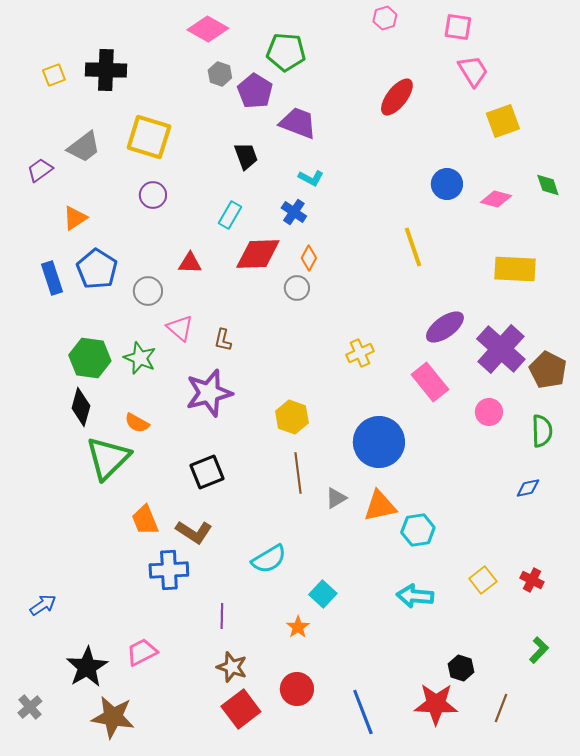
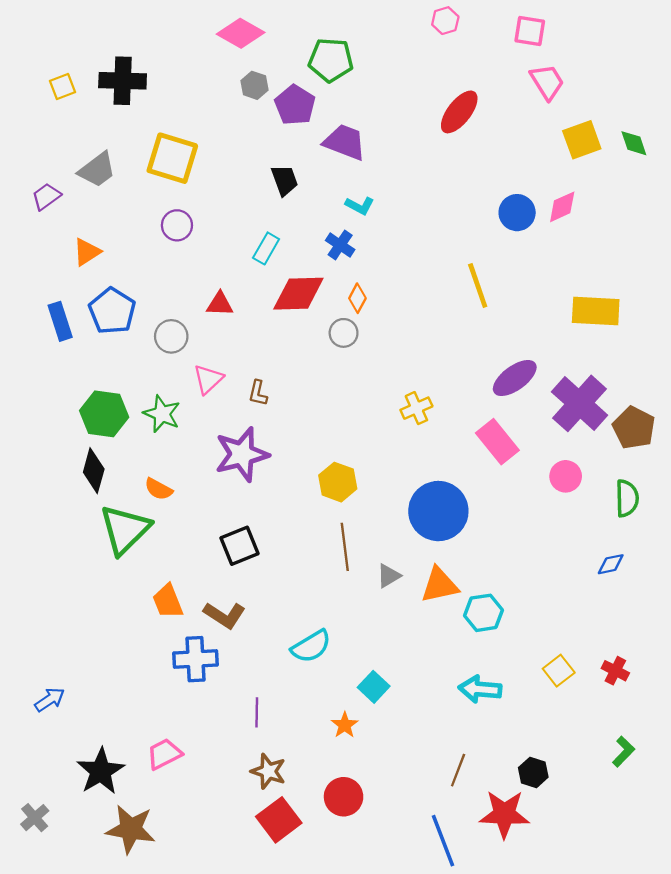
green diamond: (548, 185) -> (634, 143), moved
pink diamond: (496, 199) -> (562, 207), moved, turned -40
pink triangle: (180, 328) -> (208, 379), turned 36
brown line: (501, 708) -> (458, 770), moved
blue line: (363, 712) -> (443, 841), moved

